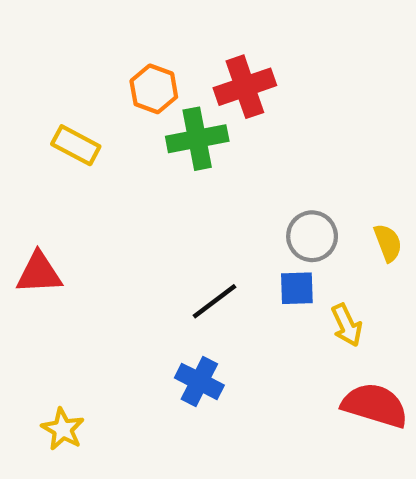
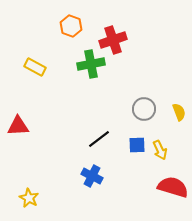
orange hexagon: (154, 89) -> (71, 26), moved
blue square: (297, 288) -> (137, 145), moved

